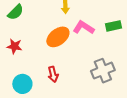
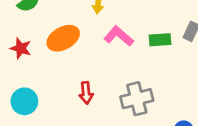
orange ellipse: (58, 37) -> (63, 38), moved
red arrow: (53, 74) -> (86, 93), moved

